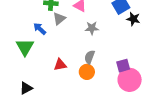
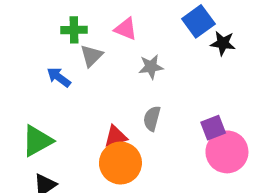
green triangle: (25, 47) -> (37, 141), moved, turned 36
red triangle: (60, 65) -> (115, 137), moved
orange circle: (87, 72) -> (120, 163), moved, size x1.5

